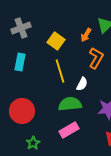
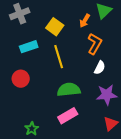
cyan rectangle: (20, 62) -> (29, 47), moved, turned 60
white semicircle: (82, 84) -> (100, 68), moved
red circle: (22, 111) -> (21, 79), moved, size x0.7

